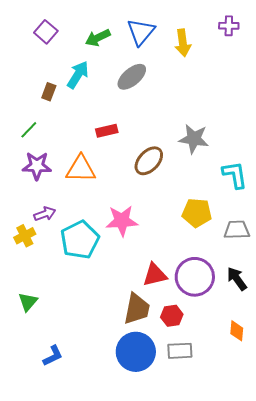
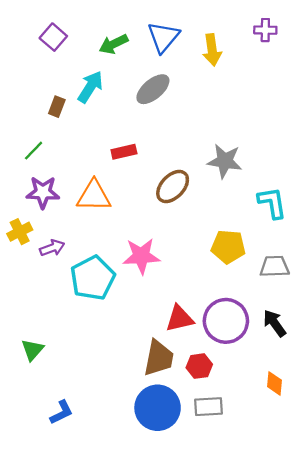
yellow cross: (25, 236) -> (20, 232), moved

